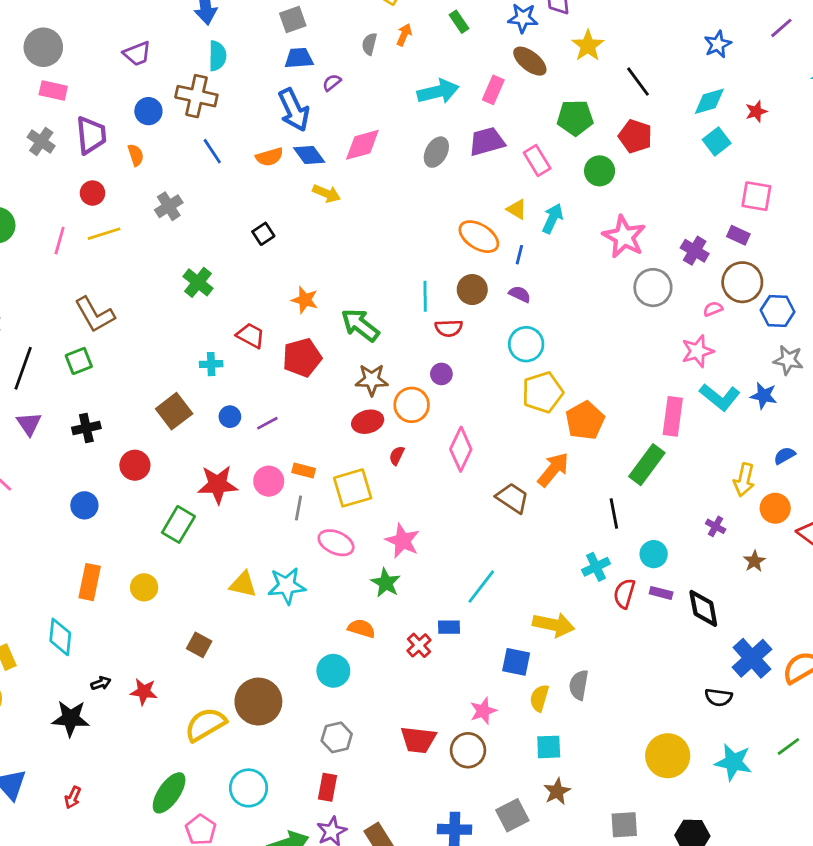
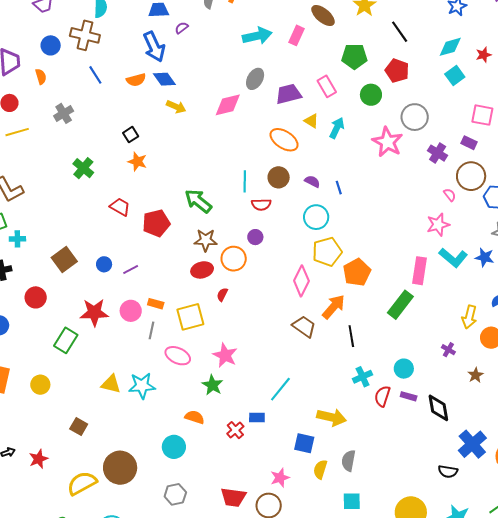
purple trapezoid: (487, 141) -> (288, 94), moved
pink diamond: (362, 145) -> (228, 105), moved
blue line: (519, 255) -> (339, 188), moved, turned -32
gray circle: (653, 288) -> (415, 117), moved
orange star: (305, 300) -> (137, 162), moved
pink semicircle: (713, 309) -> (450, 195), turned 72
cyan cross: (211, 364) -> (17, 239), moved
pink diamond: (461, 449) -> (301, 281), moved
black line: (614, 514) -> (351, 336), moved
red star: (144, 692) -> (39, 459), turned -30
cyan square: (549, 747) -> (352, 501), moved

